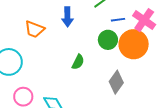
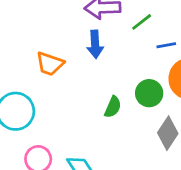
green circle: (108, 40) -> (149, 93), moved

